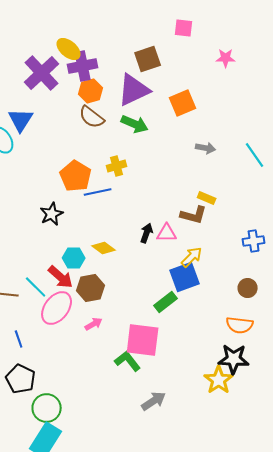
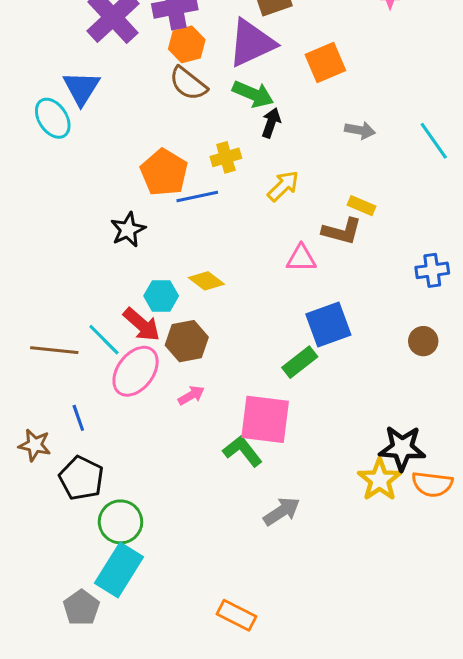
black arrow: (147, 233) -> (271, 123), moved
yellow arrow: (192, 257) -> (283, 186), moved
orange semicircle: (240, 325) -> (432, 484), moved

